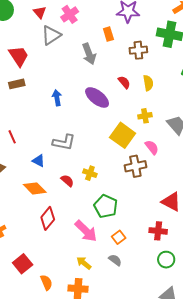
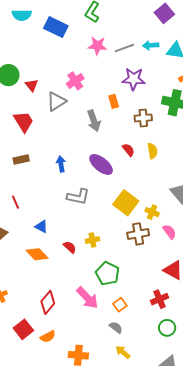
red triangle: (40, 12) -> (32, 85), moved
brown rectangle: (17, 84) -> (21, 160), moved
yellow cross: (145, 116) -> (152, 212), moved, turned 32
gray L-shape: (64, 142) -> (78, 197), moved
pink semicircle: (152, 147) -> (169, 232), moved
yellow cross: (90, 173) -> (92, 240), turned -32
red diamond: (48, 218) -> (48, 302), moved
red cross: (158, 231) -> (160, 299), turned -30
yellow arrow: (84, 263) -> (123, 352), moved
orange semicircle: (46, 282) -> (48, 337), moved, turned 84

